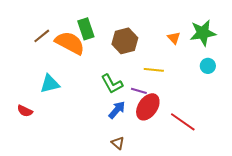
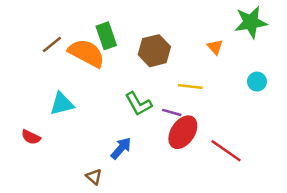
green star: (203, 33) -> (251, 22), moved
blue arrow: (117, 110) -> (121, 148), moved
brown triangle: (118, 143) -> (94, 177), moved

